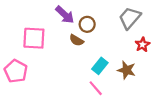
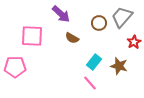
brown circle: (87, 24) -> (99, 23), moved
pink pentagon: (16, 71) -> (15, 67), turned -30

